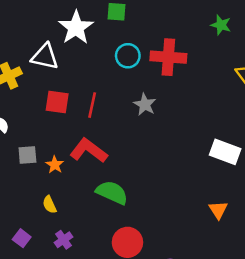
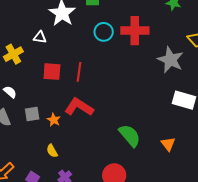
white triangle: (45, 57) -> (40, 37), size x0.6
gray star: (145, 105) -> (170, 60), moved, size x1.5
green semicircle: (112, 192) -> (130, 136), moved, turned 30
orange triangle: (218, 210) -> (168, 144), moved

